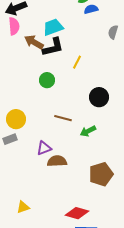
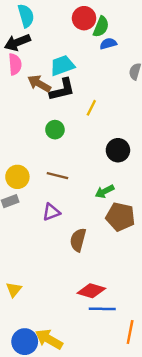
brown line: (63, 118) -> (57, 176), moved
brown semicircle: (57, 161) -> (78, 240), moved, turned -72
brown pentagon: (101, 174) -> (120, 217), moved, turned 30
yellow triangle: (23, 207) -> (14, 290), moved, turned -32

